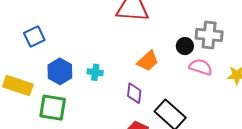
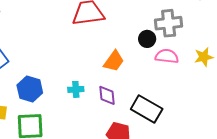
cyan cross: (95, 72) -> (76, 89), moved

